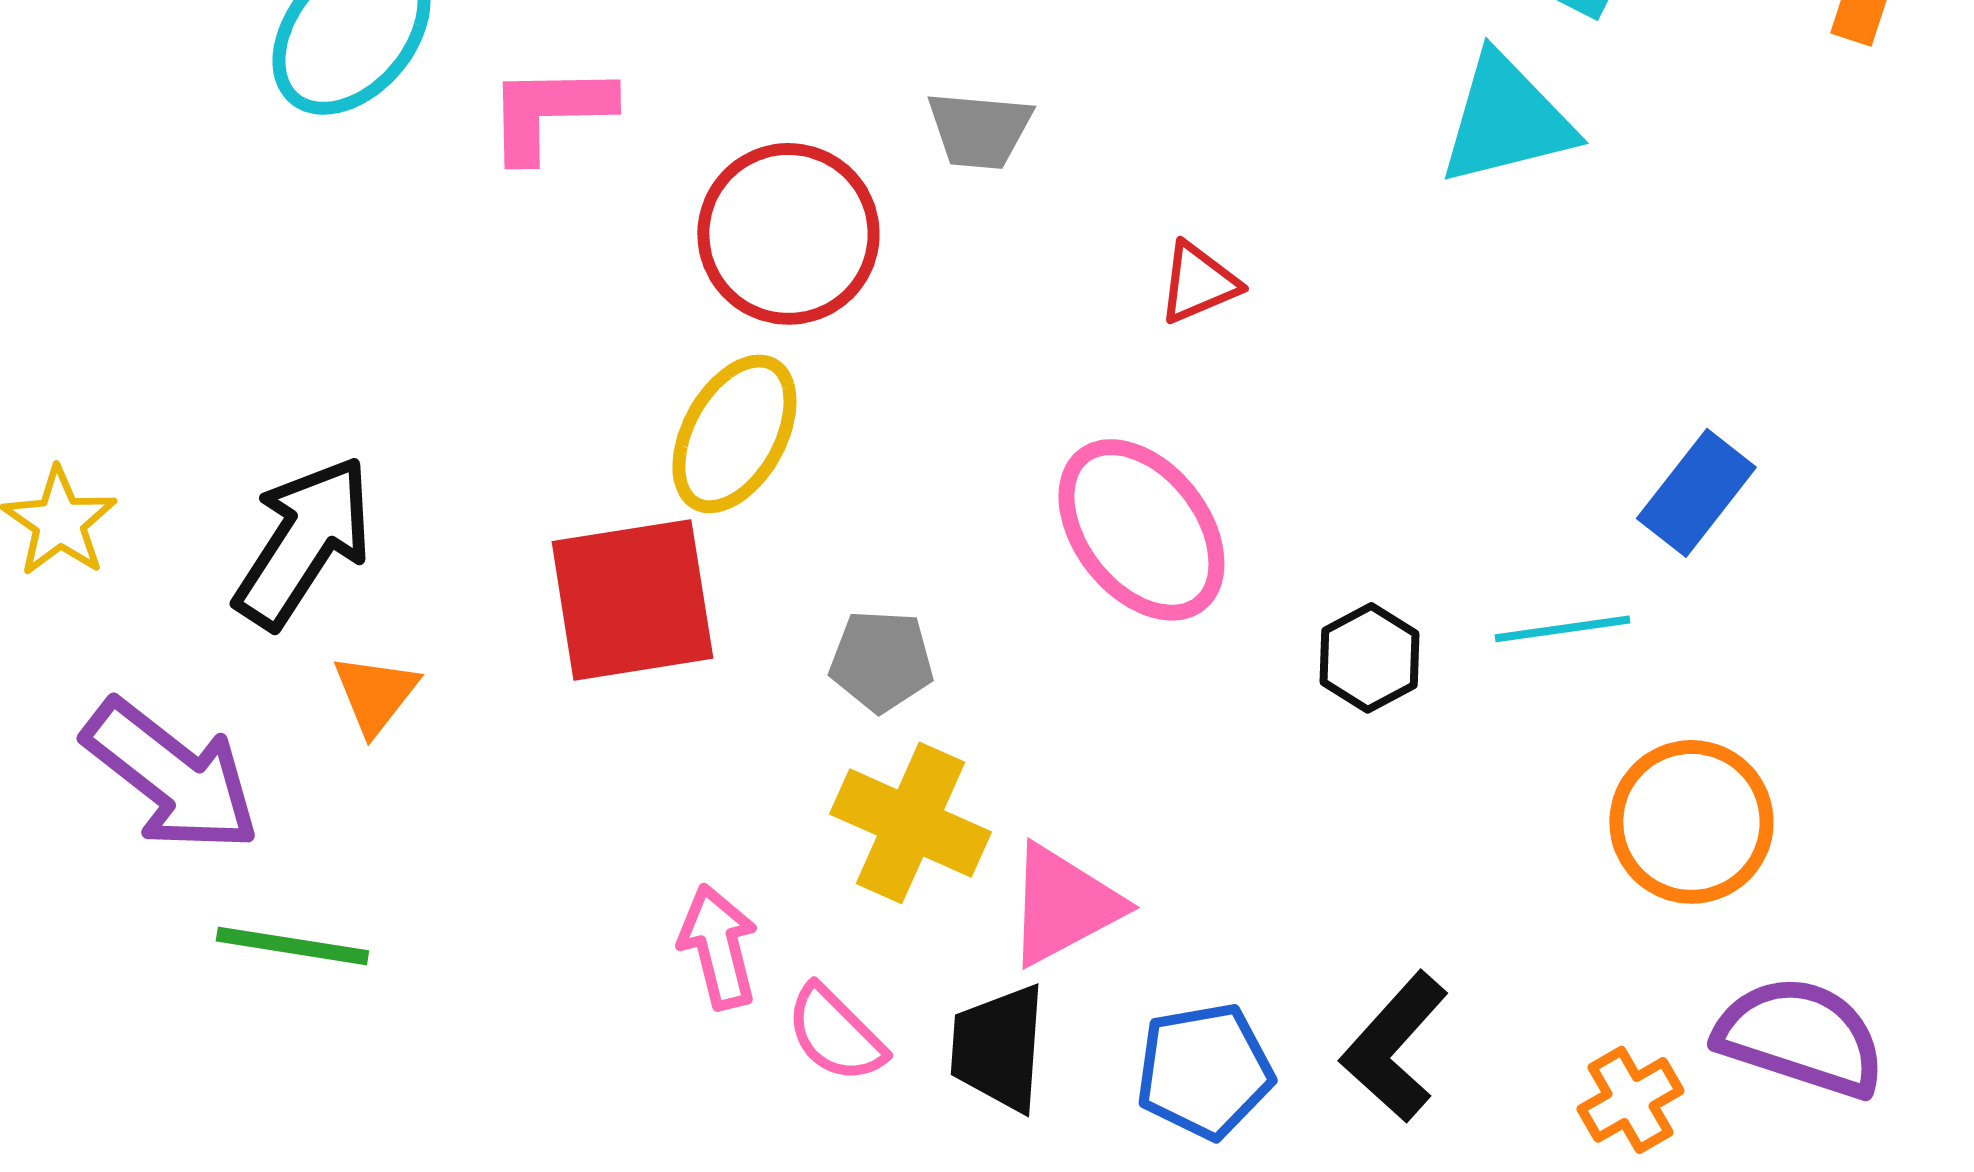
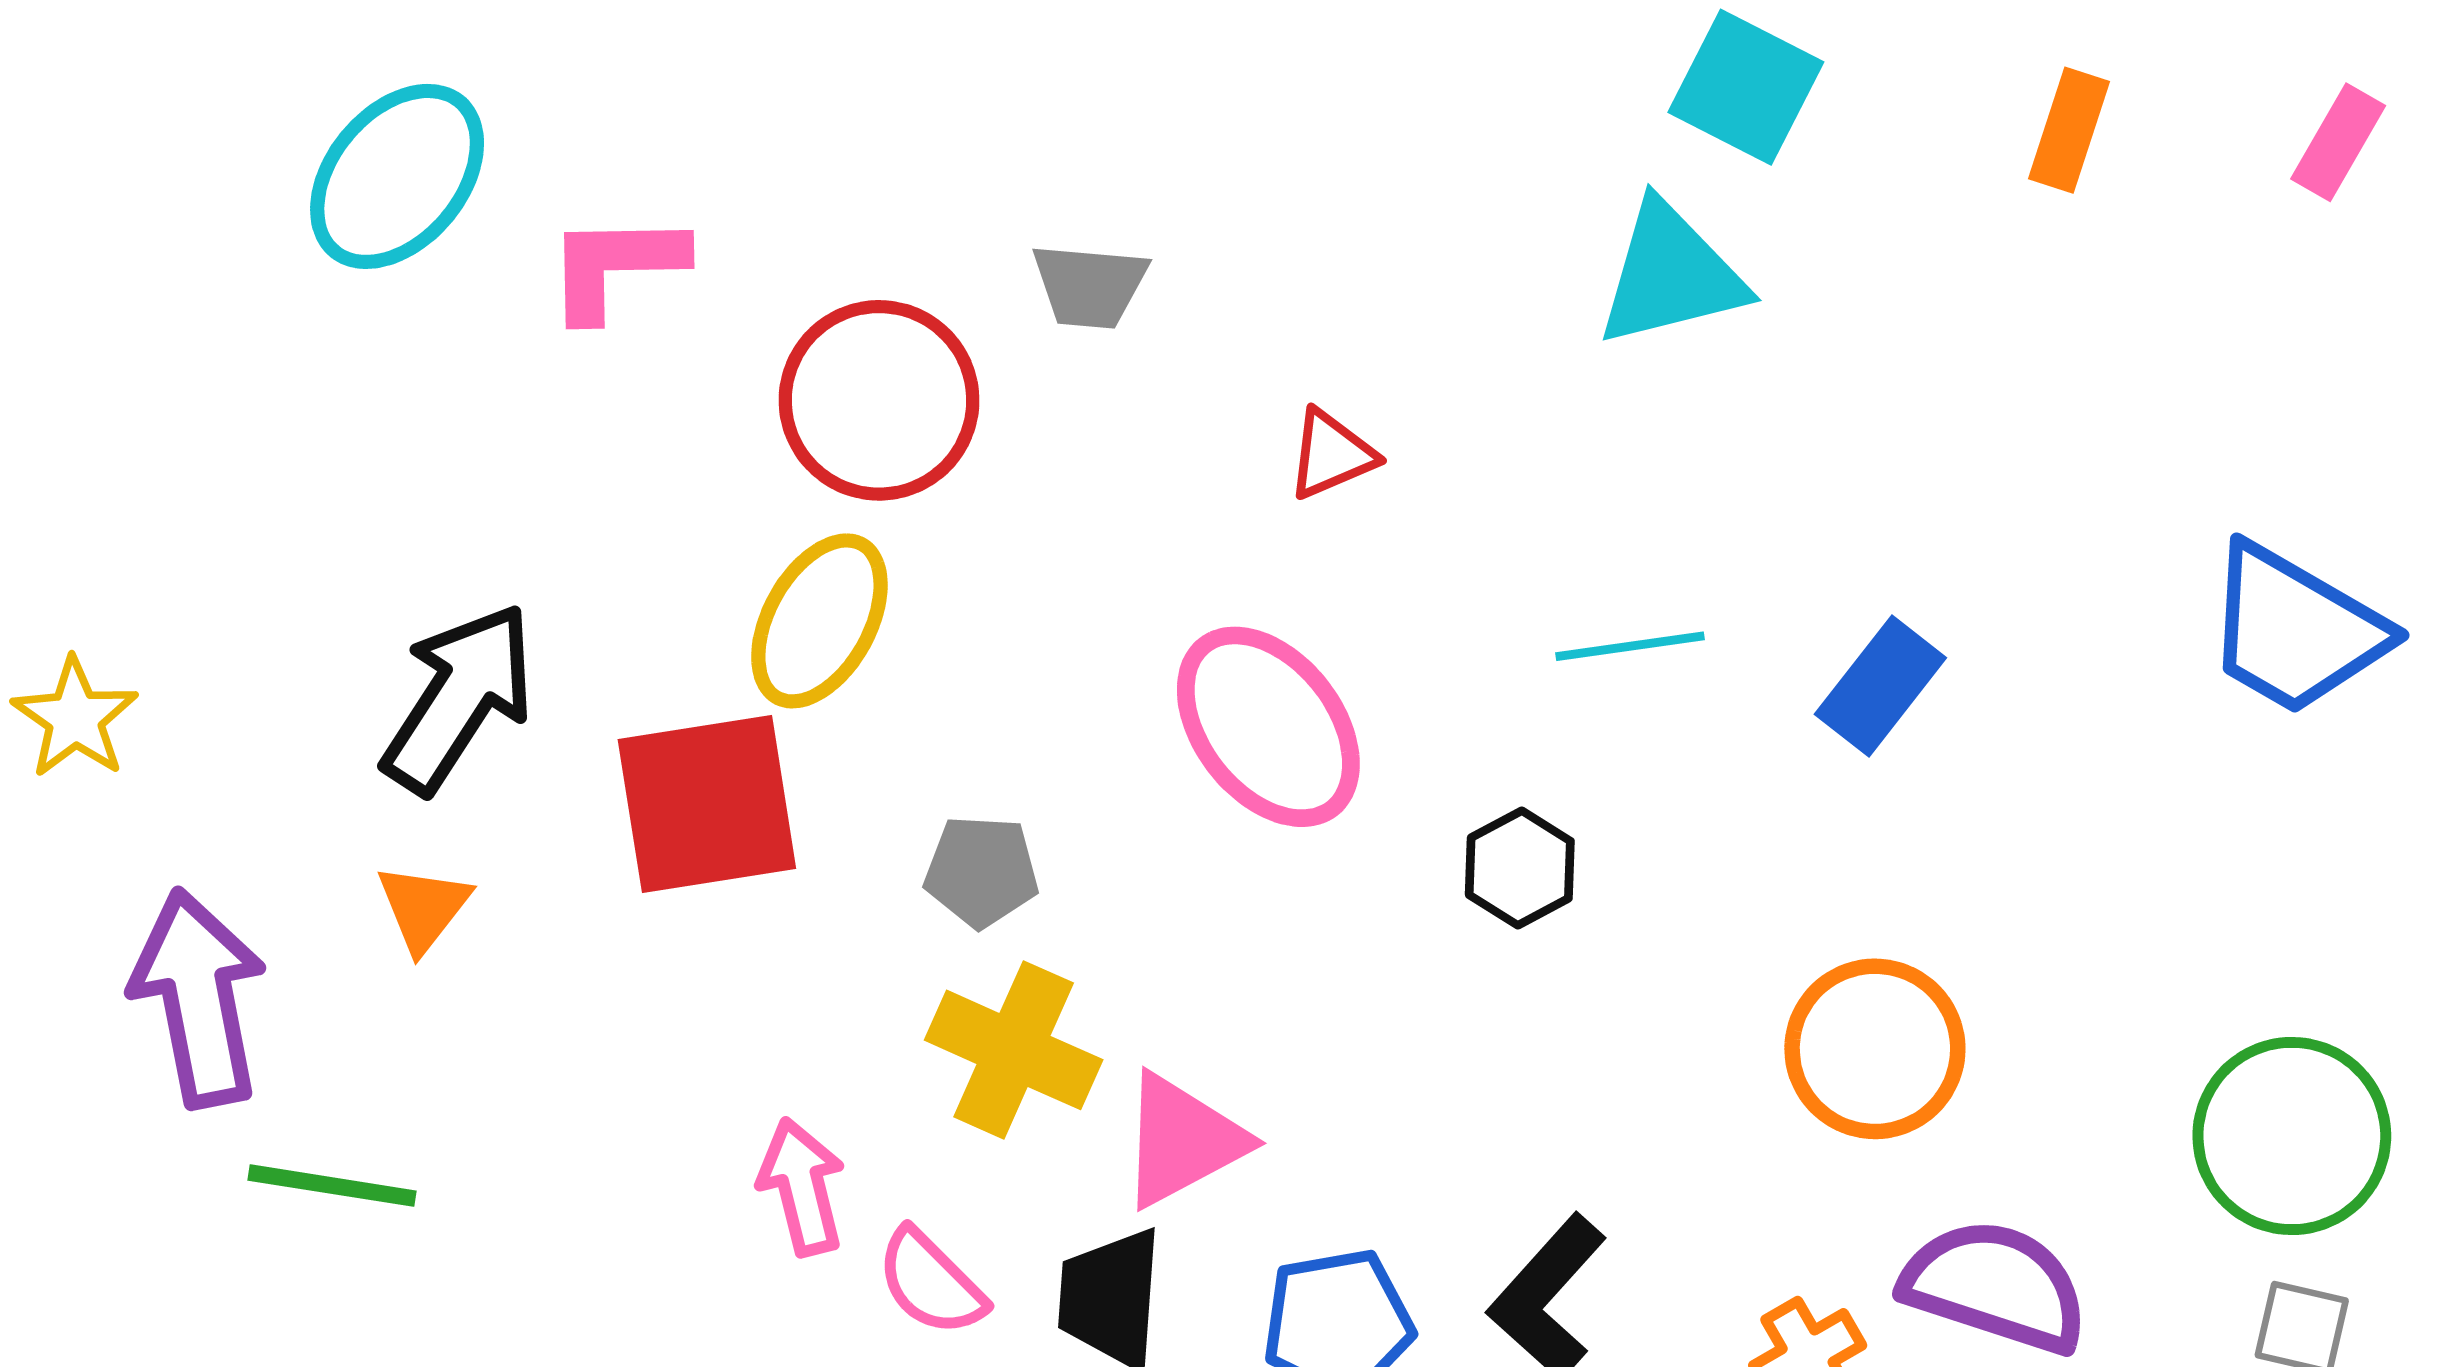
black arrow: (303, 542) -> (459, 698), moved
cyan line: (1562, 629) -> (1630, 646), moved
purple arrow: (171, 776) -> (199, 998), turned -139

